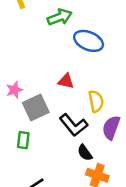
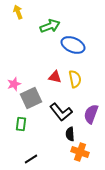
yellow semicircle: (96, 101) -> (75, 79), moved
black semicircle: (85, 153) -> (70, 134), turned 32

